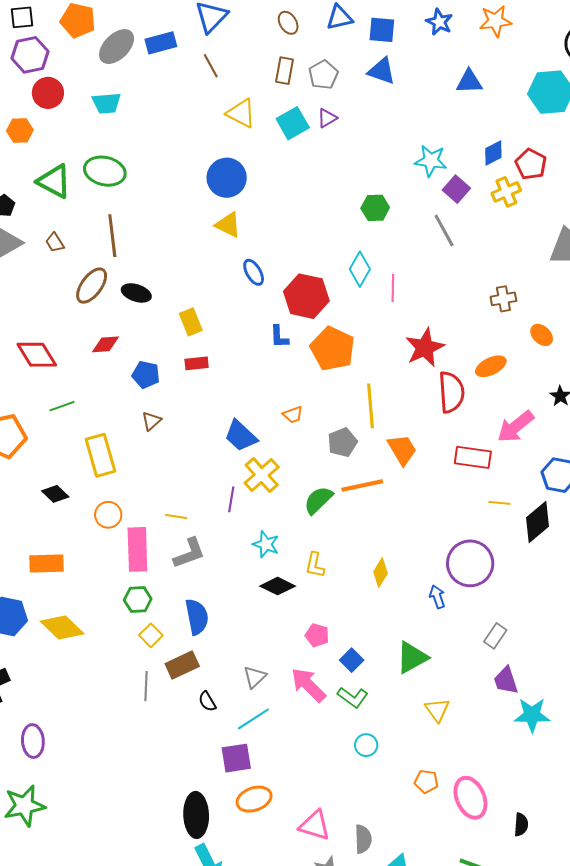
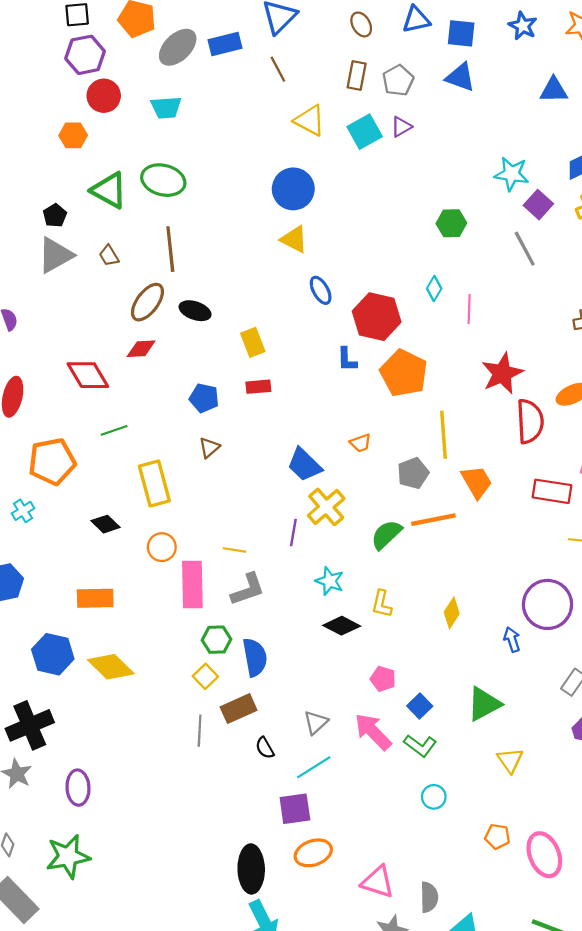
cyan diamond: (360, 269) -> (434, 288), size x0.7
red diamond: (105, 344) -> (141, 349), moved
green hexagon: (138, 599) -> (216, 640), moved

